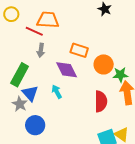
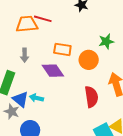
red line: (34, 31) -> (43, 19), moved
green star: (120, 75) -> (106, 41), moved
cyan arrow: (57, 92) -> (36, 98), moved, turned -40

